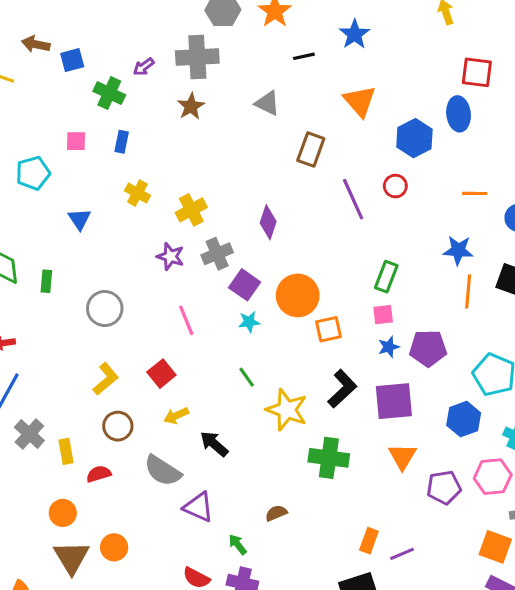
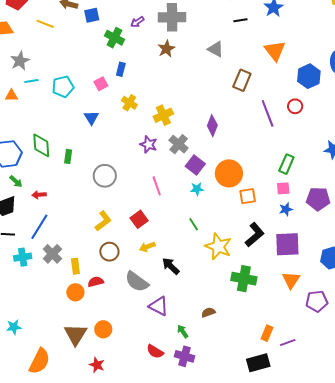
pink square: (76, 141) -> (101, 84), moved, turned -32
gray cross: (217, 254) -> (179, 144), turned -30
purple pentagon: (428, 348) -> (318, 199), moved
orange circle: (63, 513) -> (75, 292), moved

